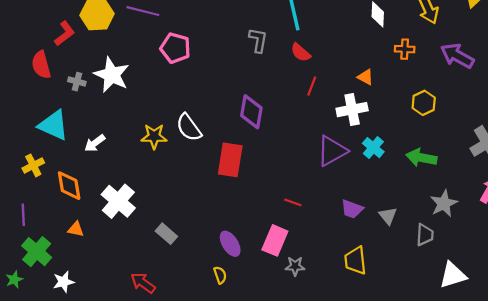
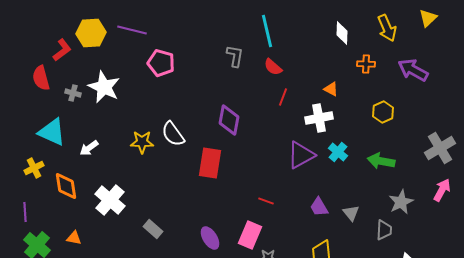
purple trapezoid: (352, 209) -> (319, 207), turned 40
orange triangle: (76, 229) -> (74, 238), moved

